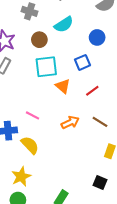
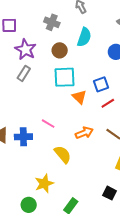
cyan semicircle: (64, 24) -> (84, 37), turned -42
blue square: (82, 62) -> (101, 84), moved
yellow semicircle: (30, 145) -> (63, 154), moved
yellow star: (21, 177) -> (44, 184), moved

